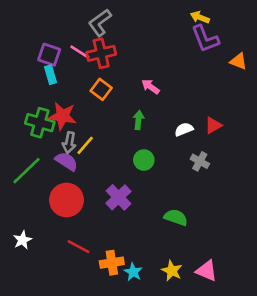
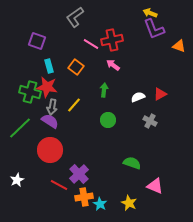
pink line: (80, 52) -> (91, 44), moved
red cross: (101, 53) -> (112, 40), moved
cyan rectangle: (50, 75) -> (49, 66), moved
yellow line: (85, 145) -> (74, 105), moved
purple cross: (118, 197) -> (79, 174), moved
pink triangle: (207, 271) -> (155, 186), moved

